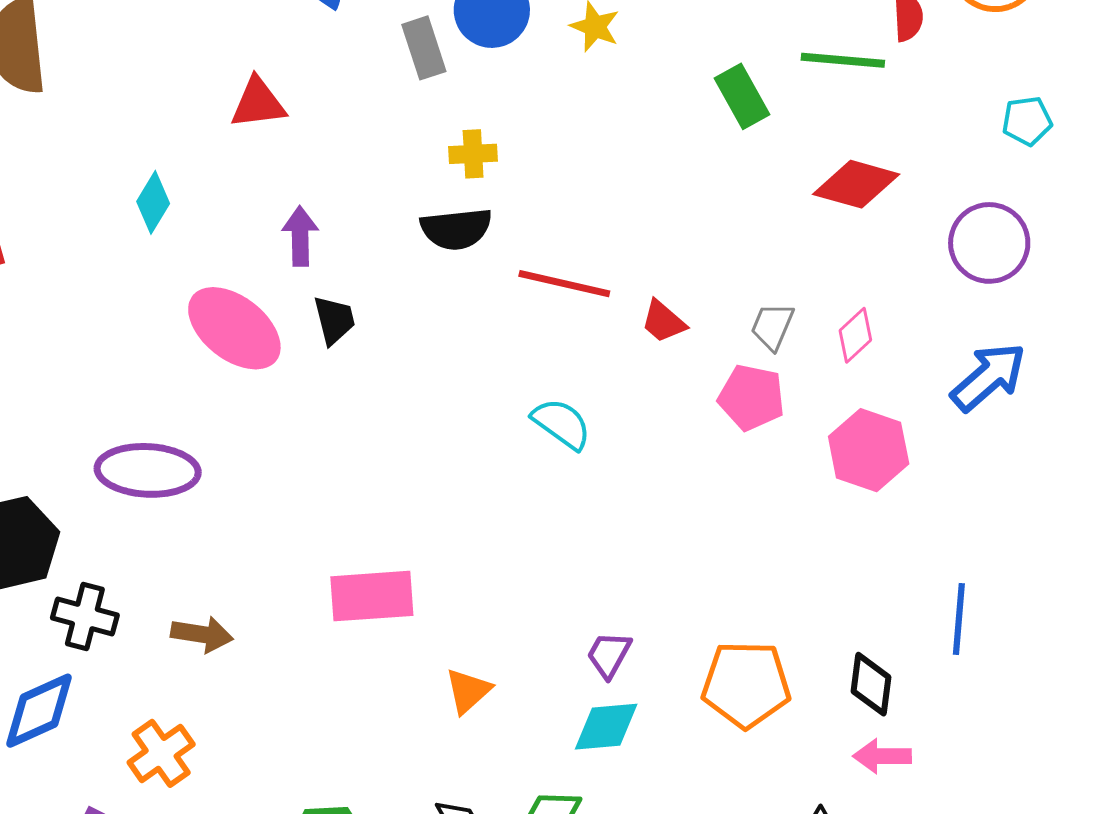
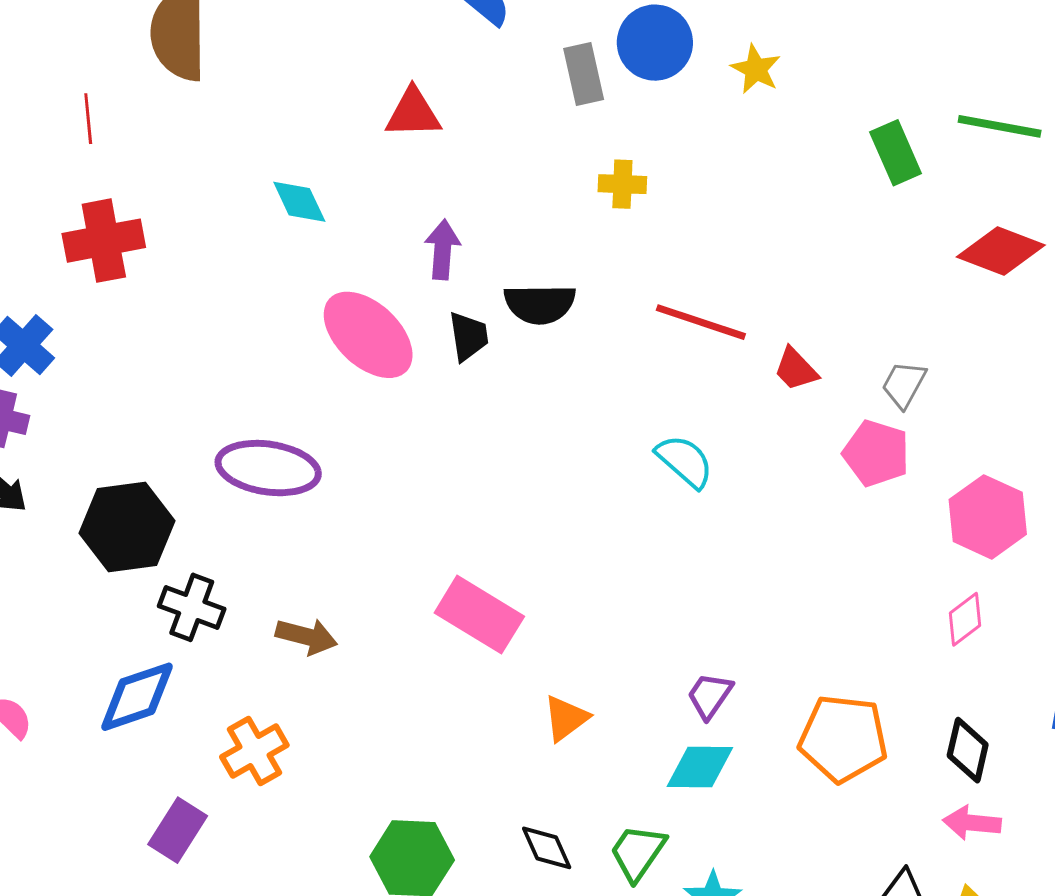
cyan diamond: (153, 202) -> (299, 202), turned -62
black semicircle: (456, 229) -> (540, 304), moved
pink diamond: (855, 335) -> (965, 619), moved
pink rectangle: (372, 596) -> (479, 615), turned 30

